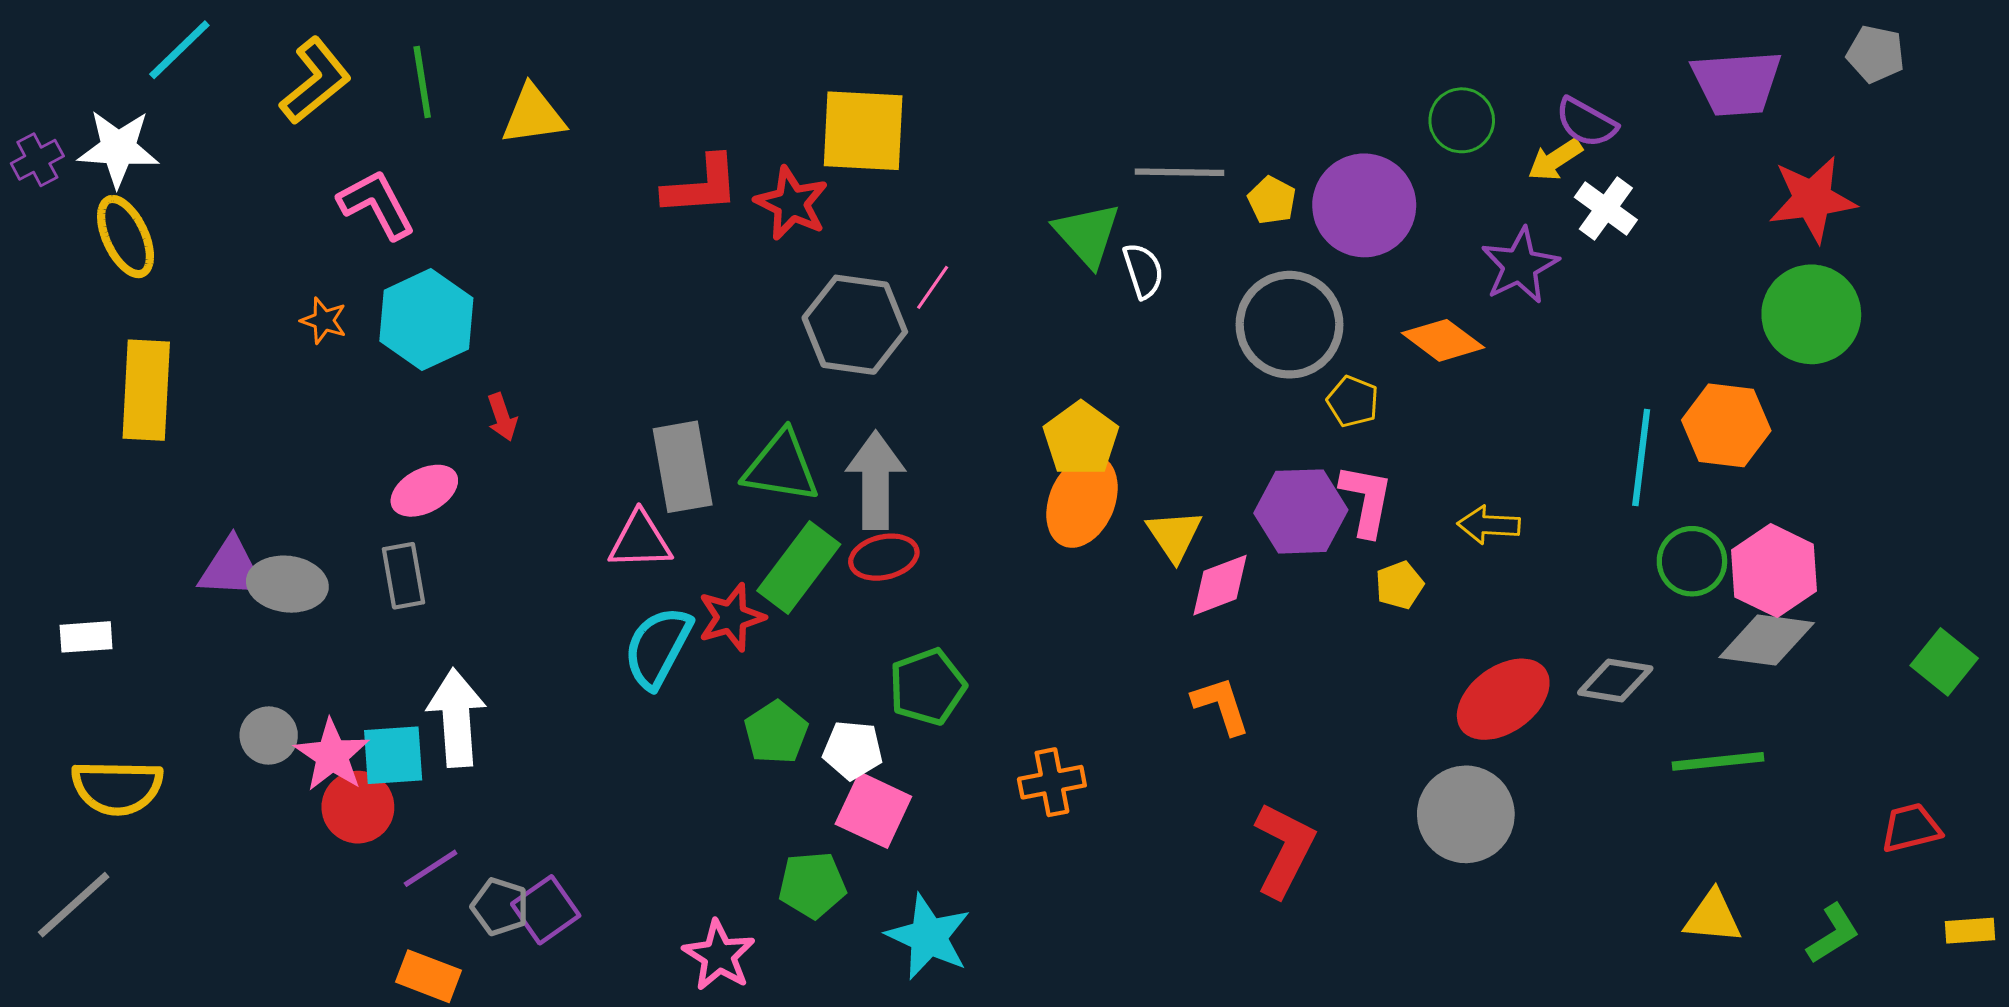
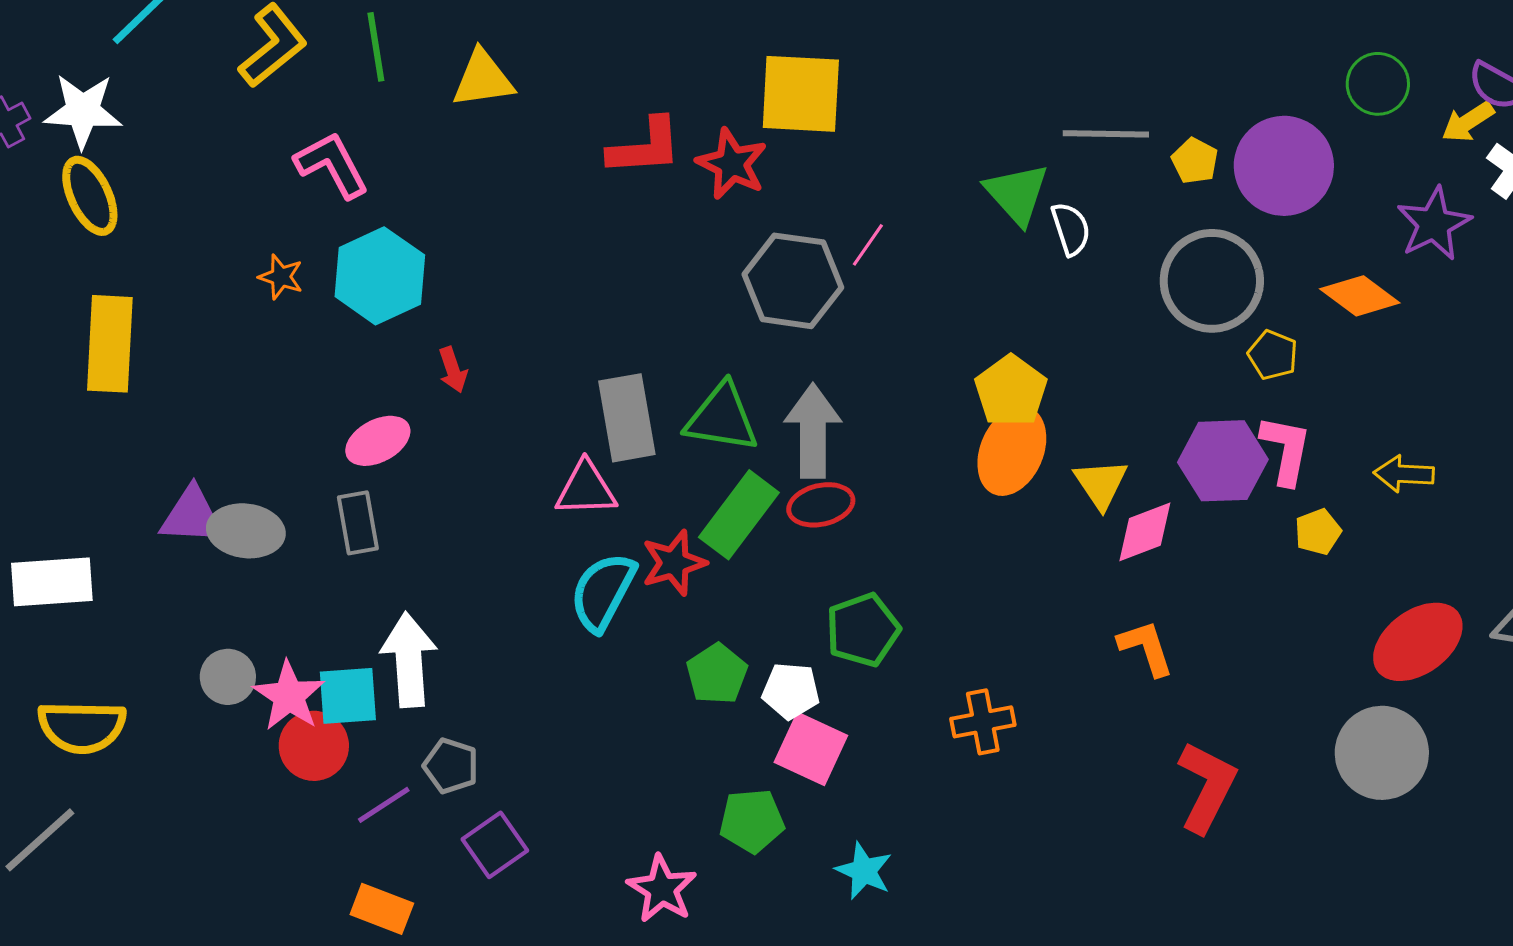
white rectangle: (86, 637) -> (52, 582), size x1.6
gray pentagon: (500, 907) -> (451, 766), moved
cyan star: (928, 937) -> (864, 871), size x0.7

